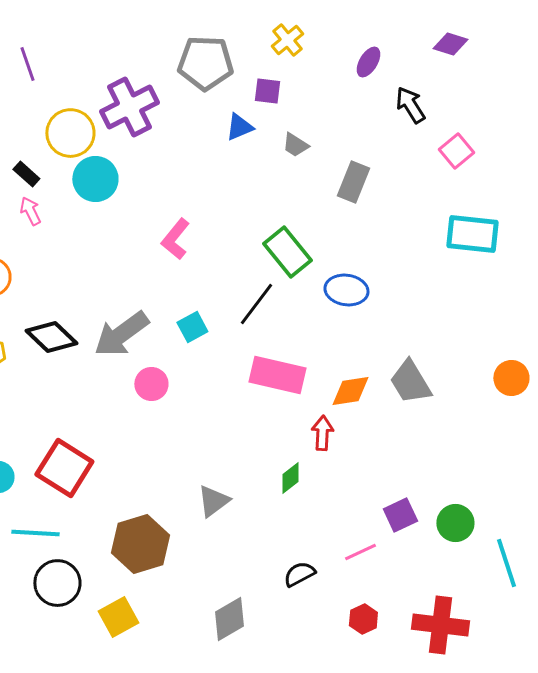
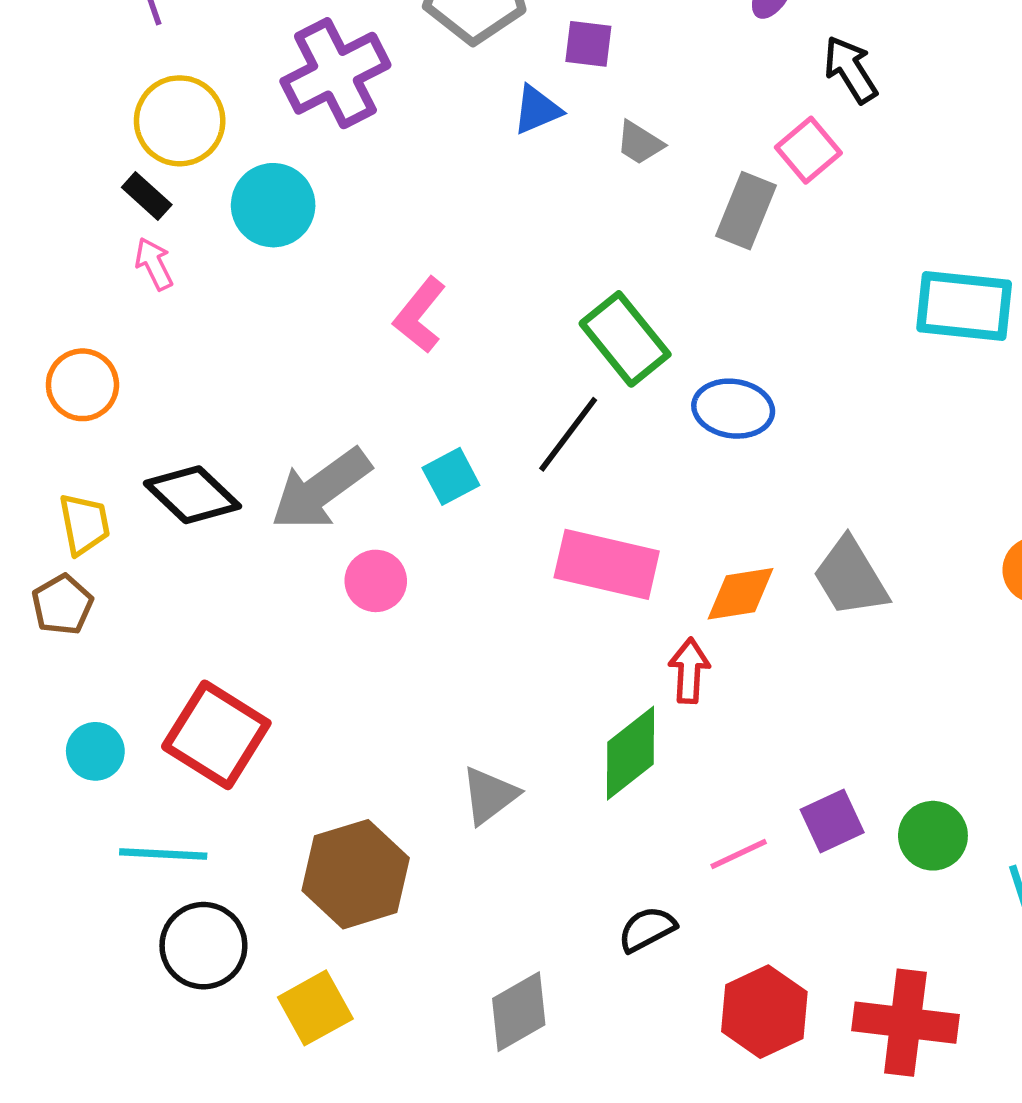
yellow circle: (70, 133) -> (180, 121), moved
pink square: (456, 151) -> (808, 150), moved
green diamond: (290, 478) -> (631, 753), size x1.6
pink line: (360, 552) -> (739, 854), moved
red hexagon: (363, 619) -> (764, 1012), size x1.6

